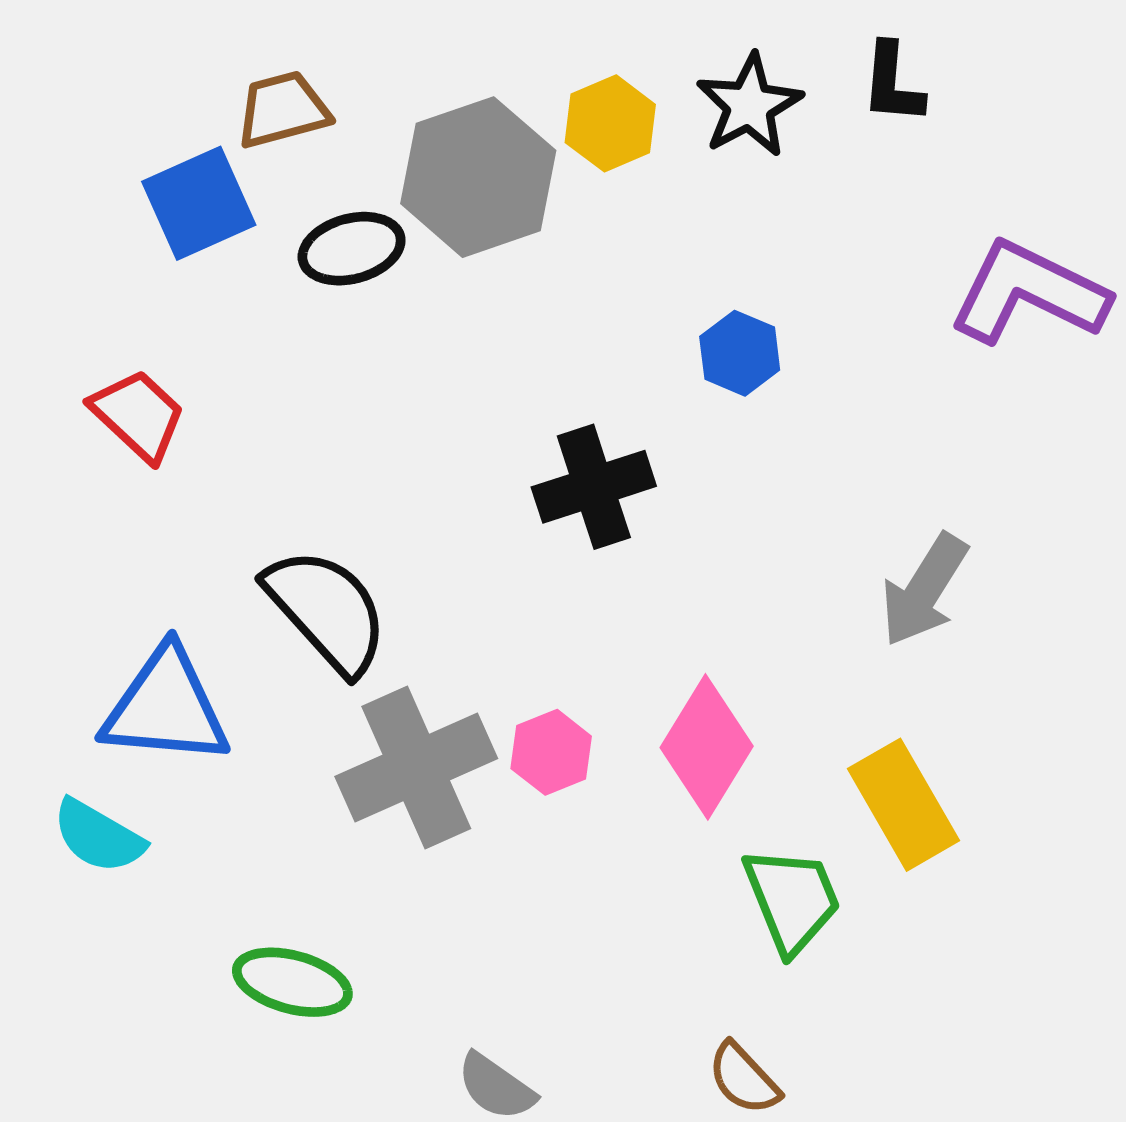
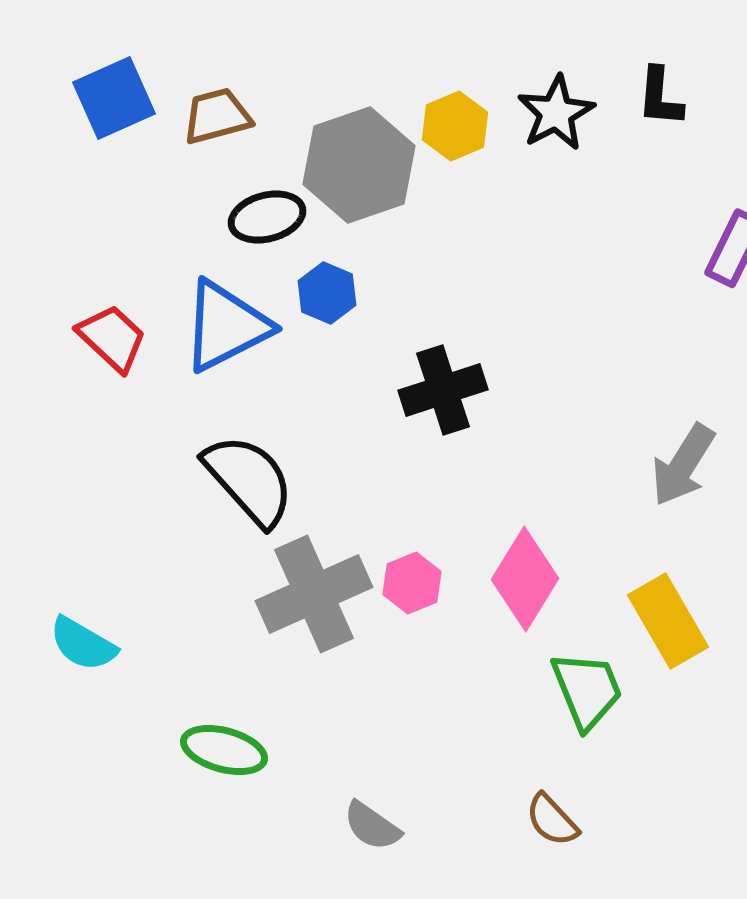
blue square: (199, 203) -> (114, 98), moved
blue hexagon: (740, 353) -> (327, 293), moved
blue triangle: (166, 707) -> (226, 326), moved, turned -32

